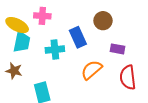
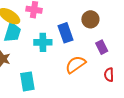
purple rectangle: (118, 49) -> (102, 47), turned 48
red semicircle: (128, 77) -> (109, 75), size x0.6

